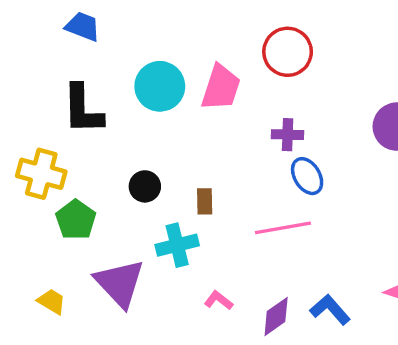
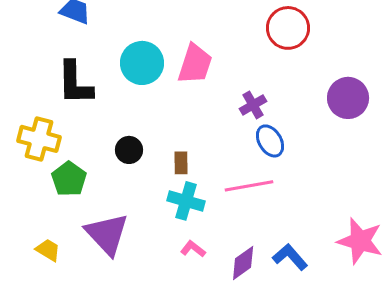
red circle: (288, 52) -> (288, 28), moved
purple cross: (288, 135) -> (253, 105), turned -32
cyan cross: (177, 245) -> (186, 201), moved, turned 30

